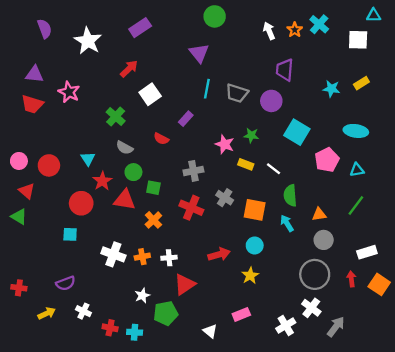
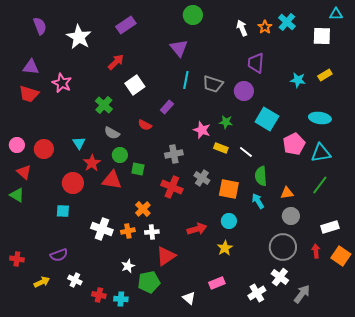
cyan triangle: (357, 170) -> (321, 153), size x1.5
orange cross: (153, 220) -> (143, 209), moved

